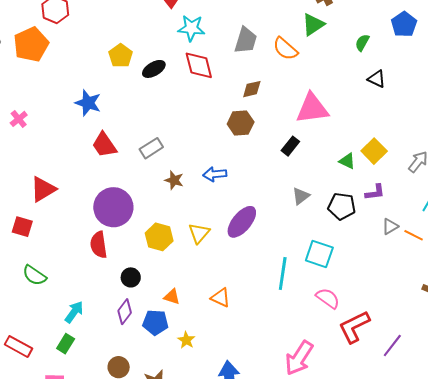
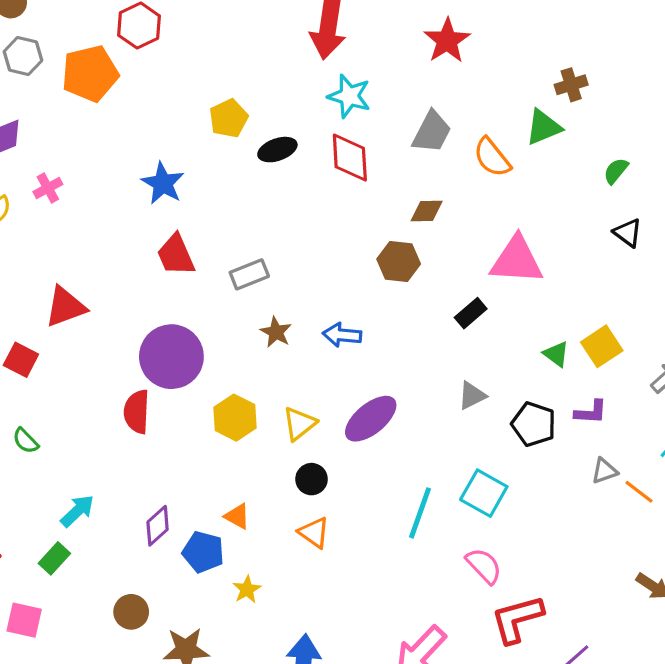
green semicircle: (34, 275) -> (26, 441), size x0.7
black circle: (131, 277) -> (312, 479), moved

